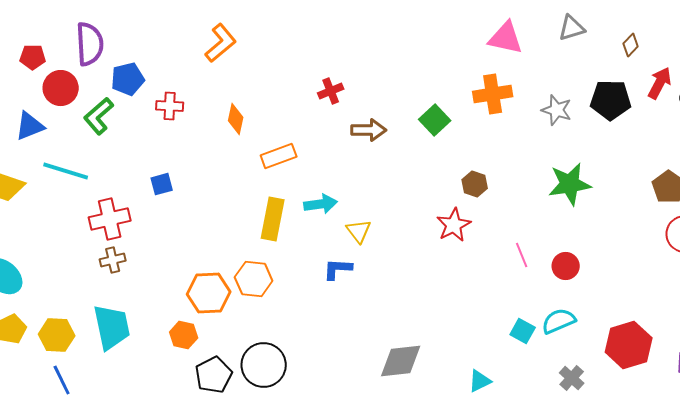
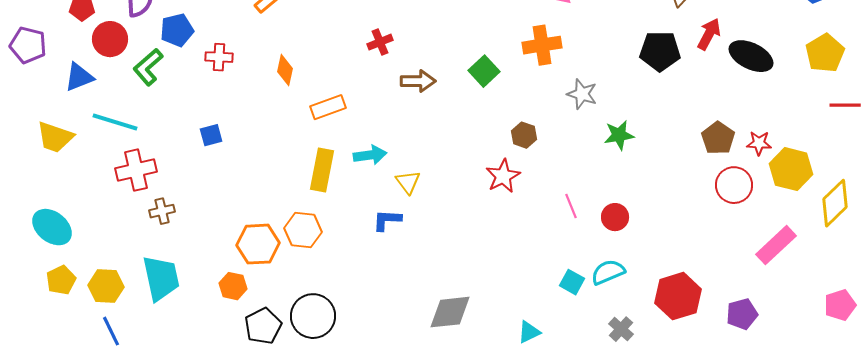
gray star: (557, 110) -> (582, 94), moved
green star: (570, 184) -> (619, 135), size x0.7
red cross: (110, 219) -> (136, 170), moved

